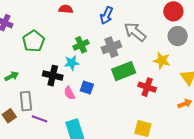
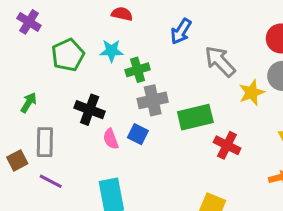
gray cross: (111, 47) -> (153, 100), moved
yellow star: (162, 61) -> (252, 93), moved, turned 30
cyan star: (72, 63) -> (111, 51), moved
green arrow: (12, 76) -> (29, 103), turned -40
purple line: (40, 119) -> (51, 181), moved

